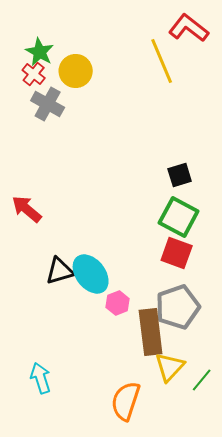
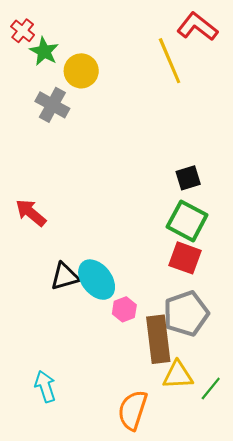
red cross: (34, 74) -> (23, 31), moved
yellow triangle: (170, 367) -> (178, 375), turned 44

